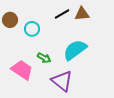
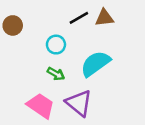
cyan circle: (32, 29) -> (56, 45), moved
pink trapezoid: (22, 70) -> (41, 106), moved

